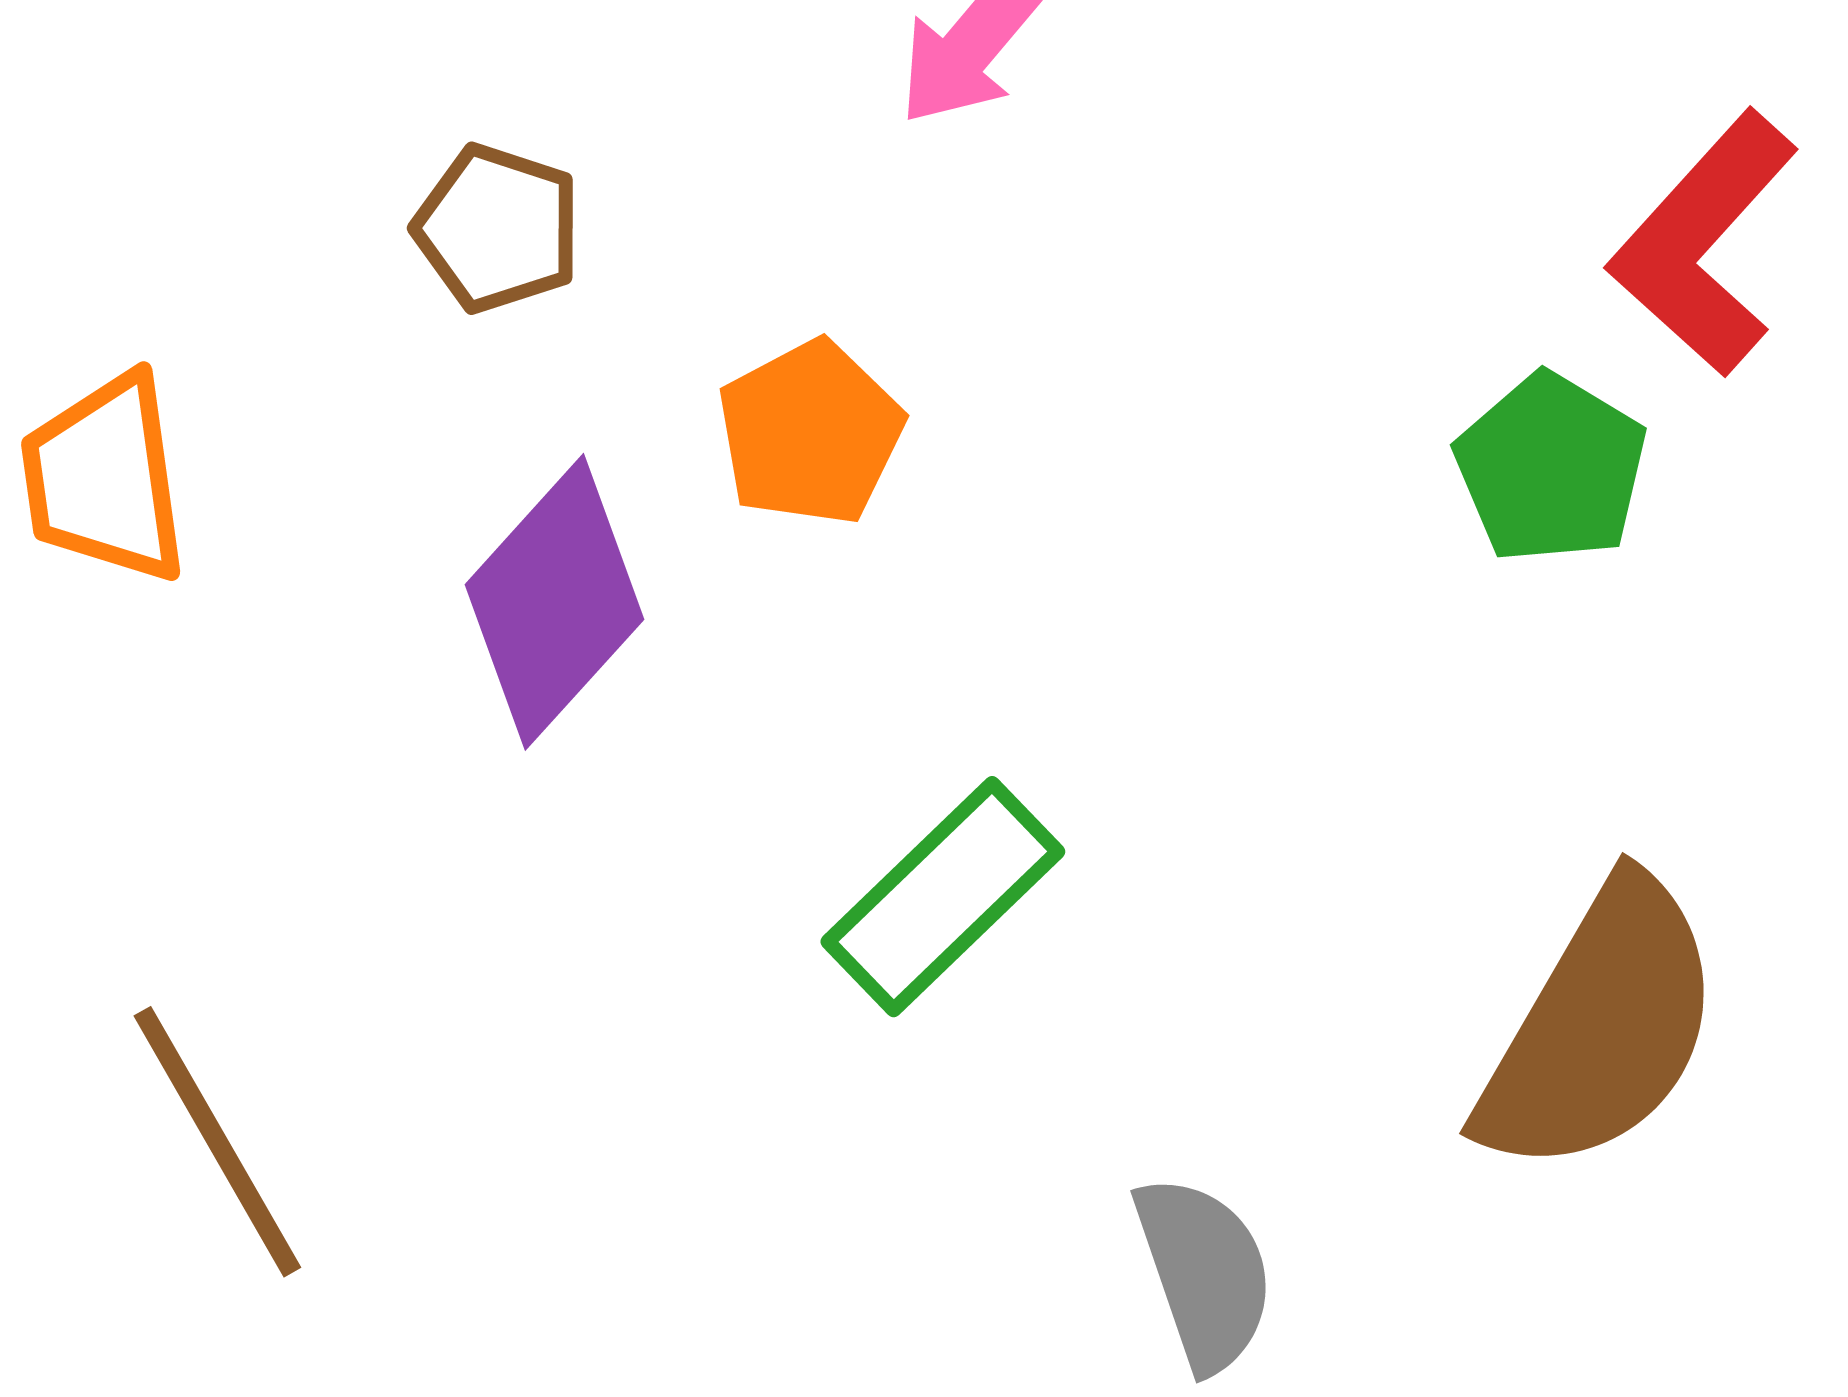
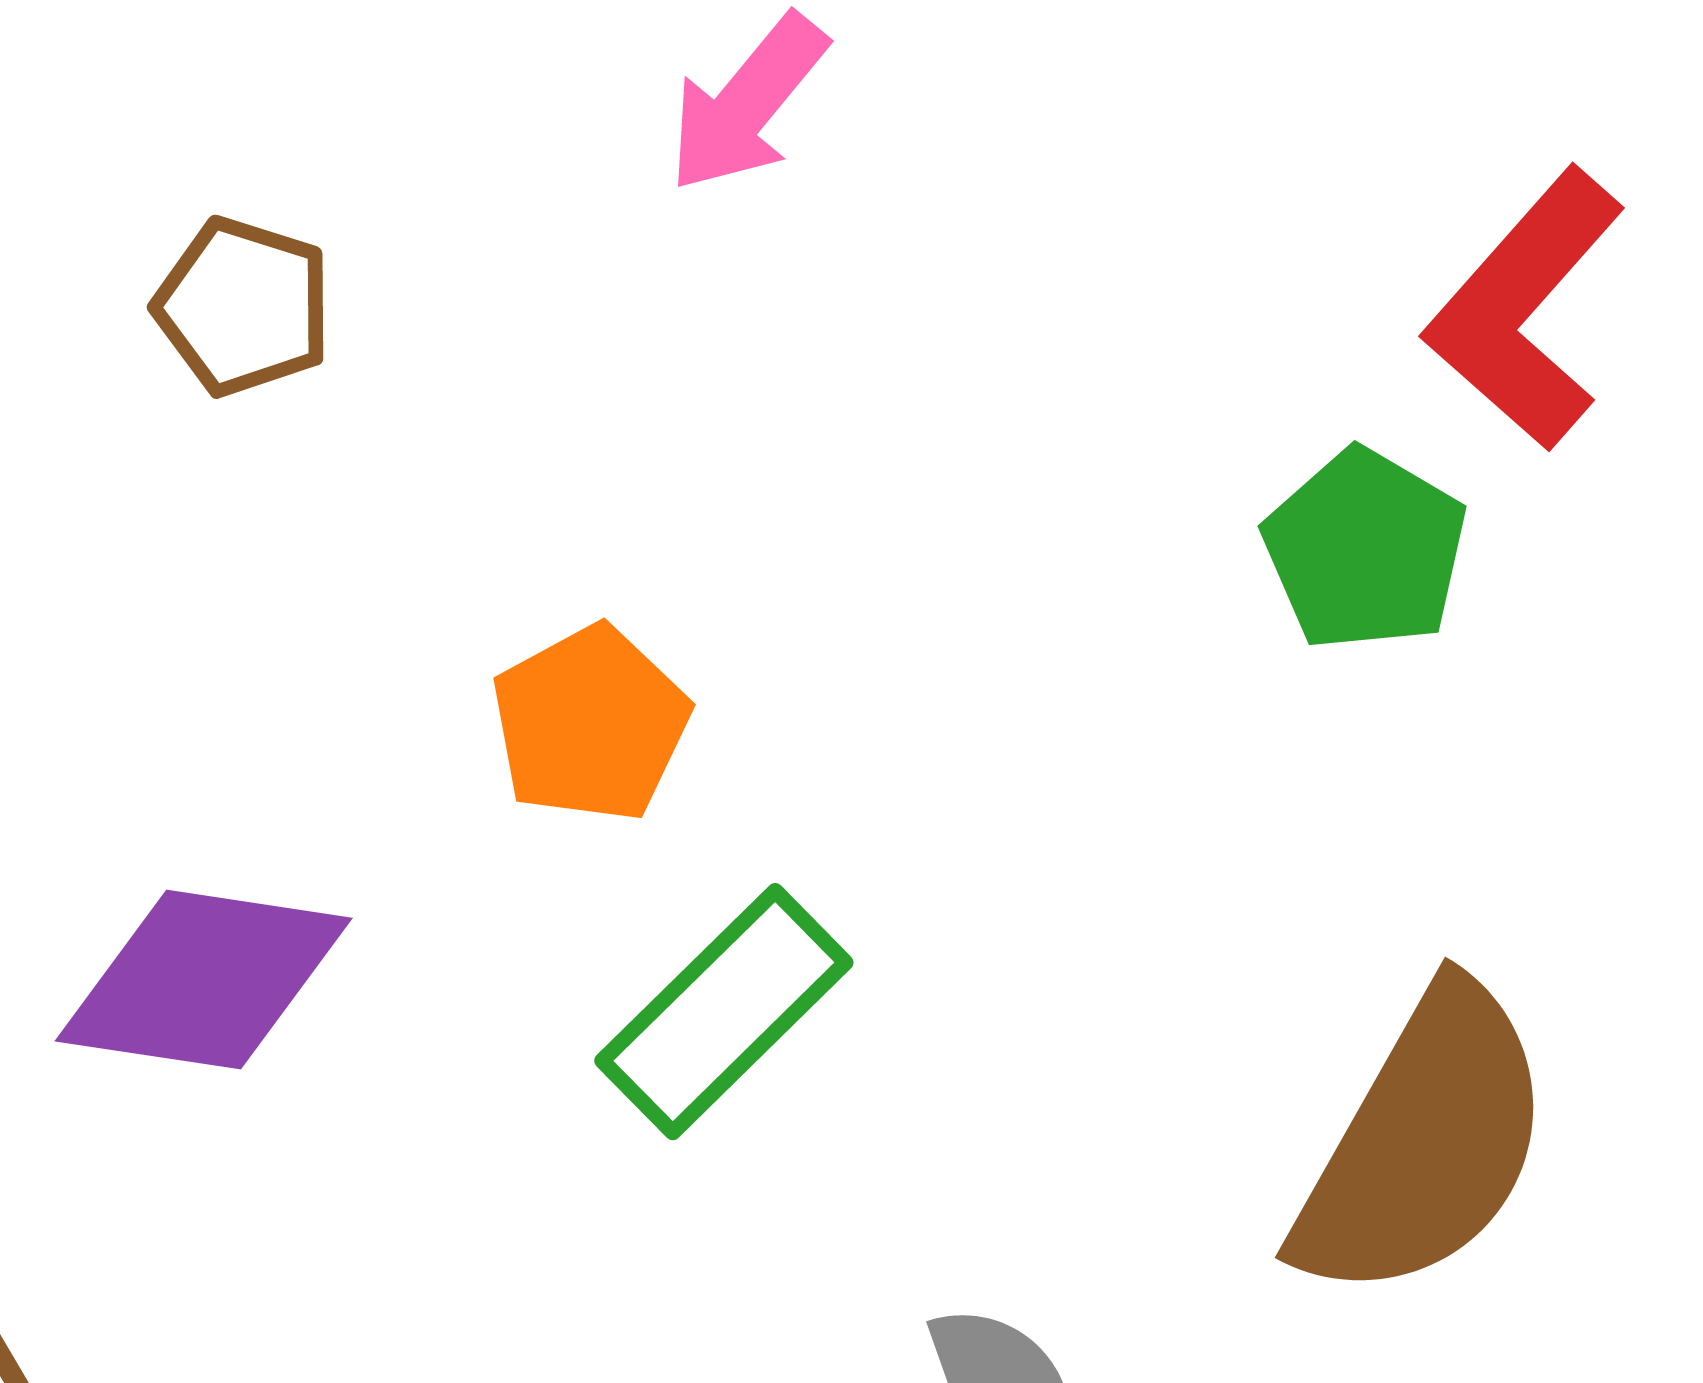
orange pentagon: (810, 433) -> (590, 724), moved
purple diamond: (554, 602) -> (204, 980), moved, turned 57

